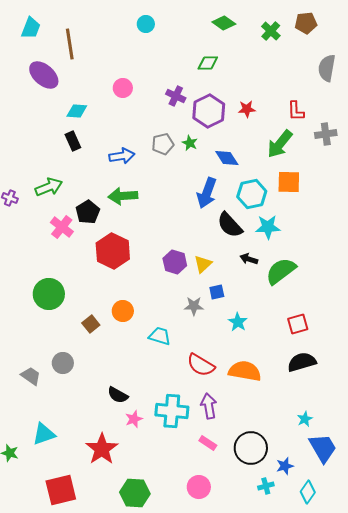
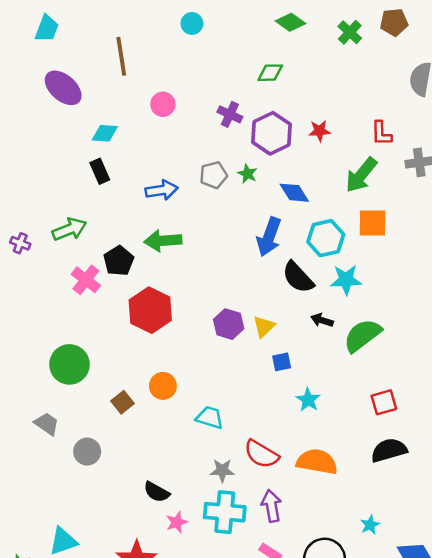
brown line: (70, 44) -> (121, 56), moved
gray star: (194, 306) -> (222, 470), moved
gray trapezoid: (31, 376) -> (47, 424), moved
cyan star: (305, 419) -> (370, 525), moved

